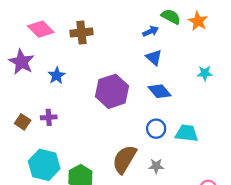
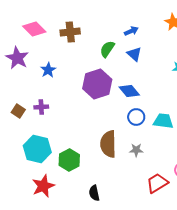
green semicircle: (171, 17) -> (107, 49), moved, turned -84
blue diamond: (160, 91) -> (129, 91), moved
brown semicircle: (124, 159) -> (108, 144), turned -32

